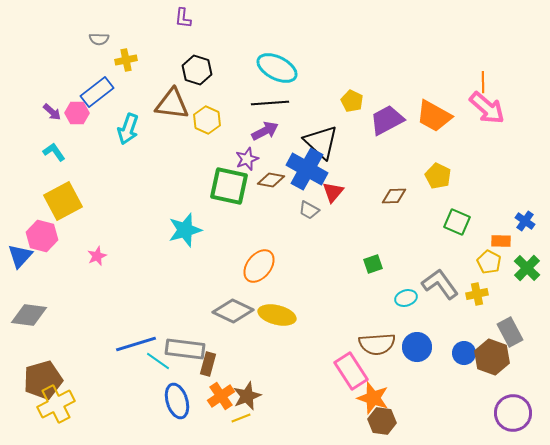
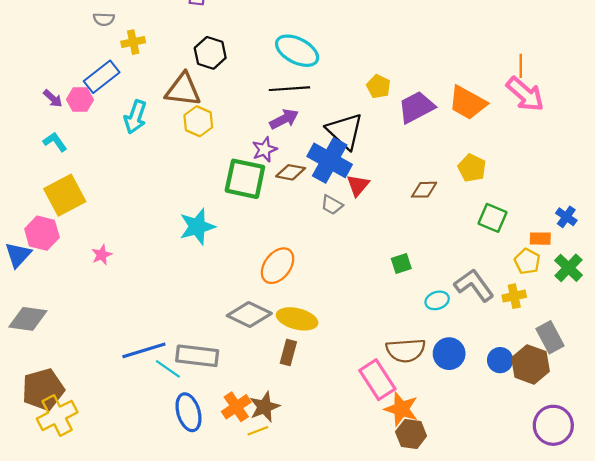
yellow hexagon: (207, 120) -> (198, 121), moved
brown rectangle: (208, 364) -> (288, 353), moved

